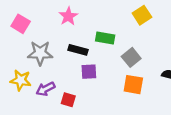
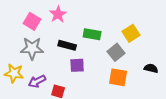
yellow square: (142, 15) -> (131, 33), moved
pink square: (21, 24) -> (32, 21), moved

